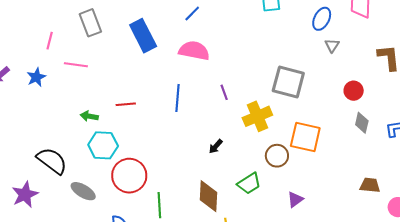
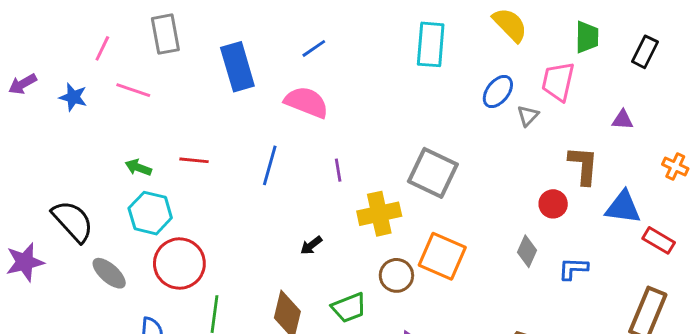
gray triangle: (332, 45) -> (528, 116), moved
blue star: (36, 77) -> (73, 97), turned 30
red circle: (354, 91) -> (553, 204), moved

